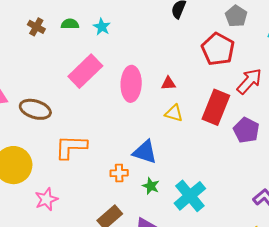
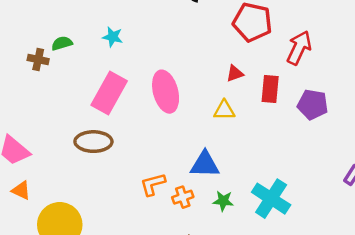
green semicircle: (70, 24) -> (62, 43), moved
red triangle: (168, 83) -> (235, 73), moved
red rectangle: (216, 107) -> (270, 89), size x0.7
brown ellipse: (35, 109) -> (93, 142), moved
orange L-shape: (71, 147) -> (153, 184), moved, size x0.7

